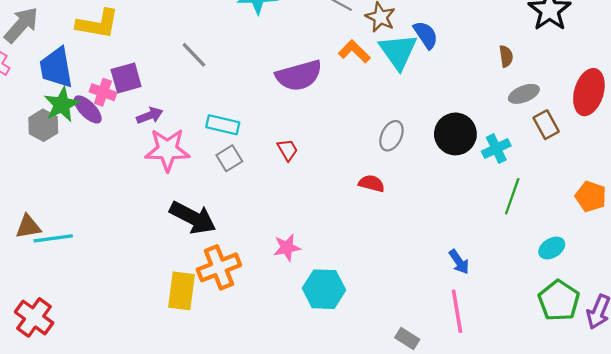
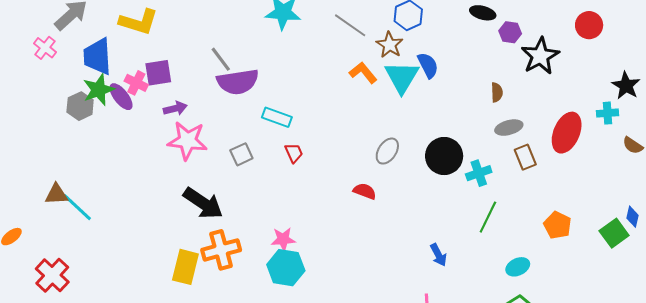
purple semicircle: (299, 75) -> (238, 82), moved
cyan rectangle: (223, 125) -> (277, 117), moved
cyan line: (53, 238) -> (77, 207), turned 44
blue arrow: (459, 262) -> (438, 255), moved
cyan hexagon: (324, 289) -> (286, 268), moved

